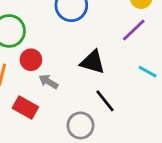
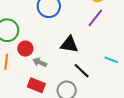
cyan line: (148, 72) -> (111, 60), moved
red rectangle: (25, 107) -> (36, 85), moved

